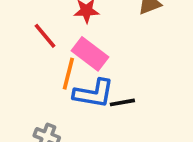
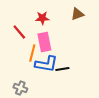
pink rectangle: (90, 54) -> (44, 42), turned 42

